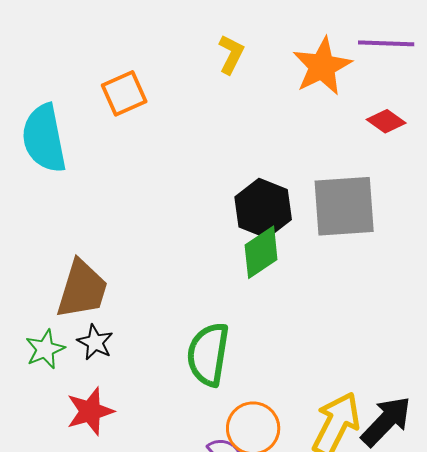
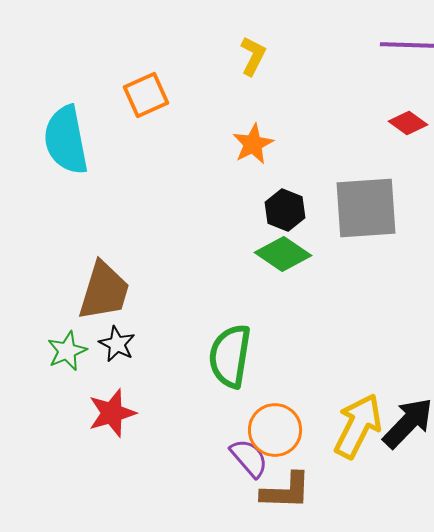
orange star: (322, 66) -> (253, 144), moved, size x0.7
black hexagon: (263, 208) -> (285, 210), size x0.7
green diamond: (261, 252) -> (283, 254), turned 68

